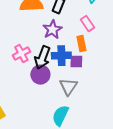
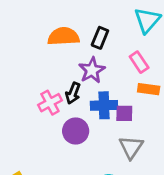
orange rectangle: (81, 44) -> (149, 89), moved, turned -70
black arrow: (42, 58) -> (73, 93), moved, size x0.7
gray triangle: (68, 87) -> (131, 147), moved

